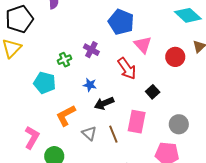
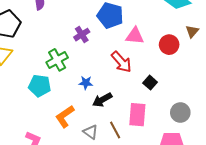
pink triangle: (143, 45) -> (135, 36), turned -36
purple cross: (91, 50) -> (82, 35), moved, turned 35
green cross: (64, 60) -> (57, 60), size x1.5

